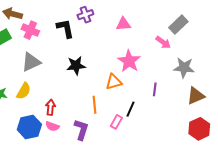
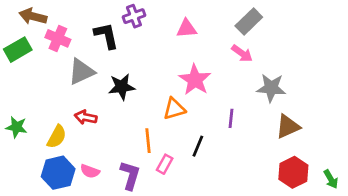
gray rectangle: (178, 25) -> (249, 21), moved
gray triangle: (31, 62) -> (81, 72), moved
yellow semicircle: (24, 91) -> (57, 137), moved
red arrow: (51, 107) -> (86, 117), moved, turned -84
pink rectangle: (116, 122) -> (165, 164), moved

